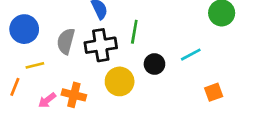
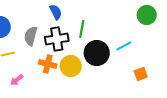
black circle: (154, 64) -> (97, 53), size x1.6
orange cross: (74, 95) -> (48, 64), moved

